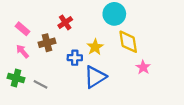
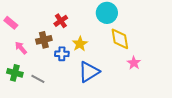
pink rectangle: (22, 29) -> (11, 23), moved
yellow star: (95, 47) -> (80, 44), moved
blue cross: (75, 58) -> (62, 54), moved

